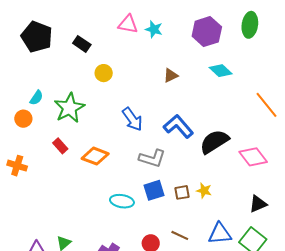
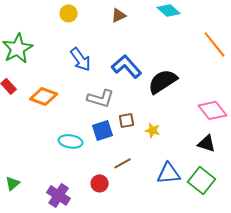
yellow circle: (104, 73) -> (69, 13), moved
pink diamond: (253, 157) -> (213, 110), moved
brown square: (182, 192) -> (127, 120), moved
black triangle: (258, 204) -> (207, 143), turned 42
brown line: (180, 235) -> (123, 163), moved, turned -54

